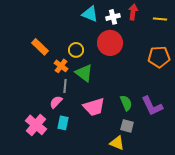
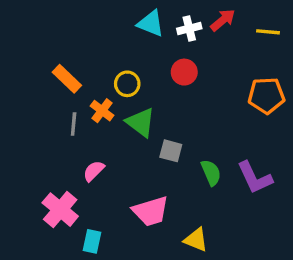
red arrow: (133, 12) -> (223, 20), turned 42
red circle: (110, 43) -> (184, 72), size x0.6
gray line: (65, 86) -> (74, 124), moved
pink trapezoid: (94, 107) -> (151, 211), moved
cyan rectangle: (63, 123) -> (92, 241), moved
gray square: (127, 126) -> (171, 151), moved

